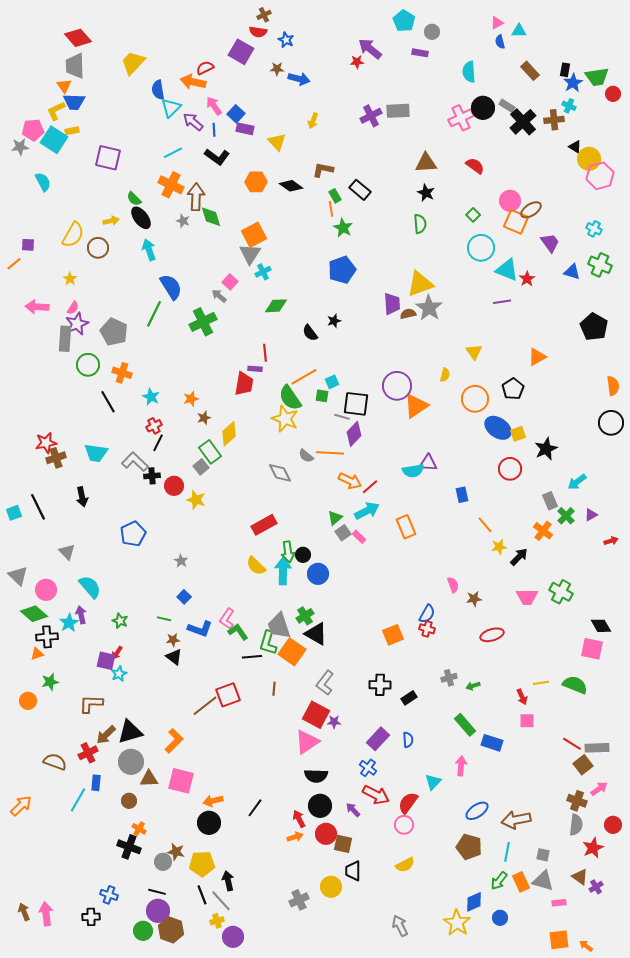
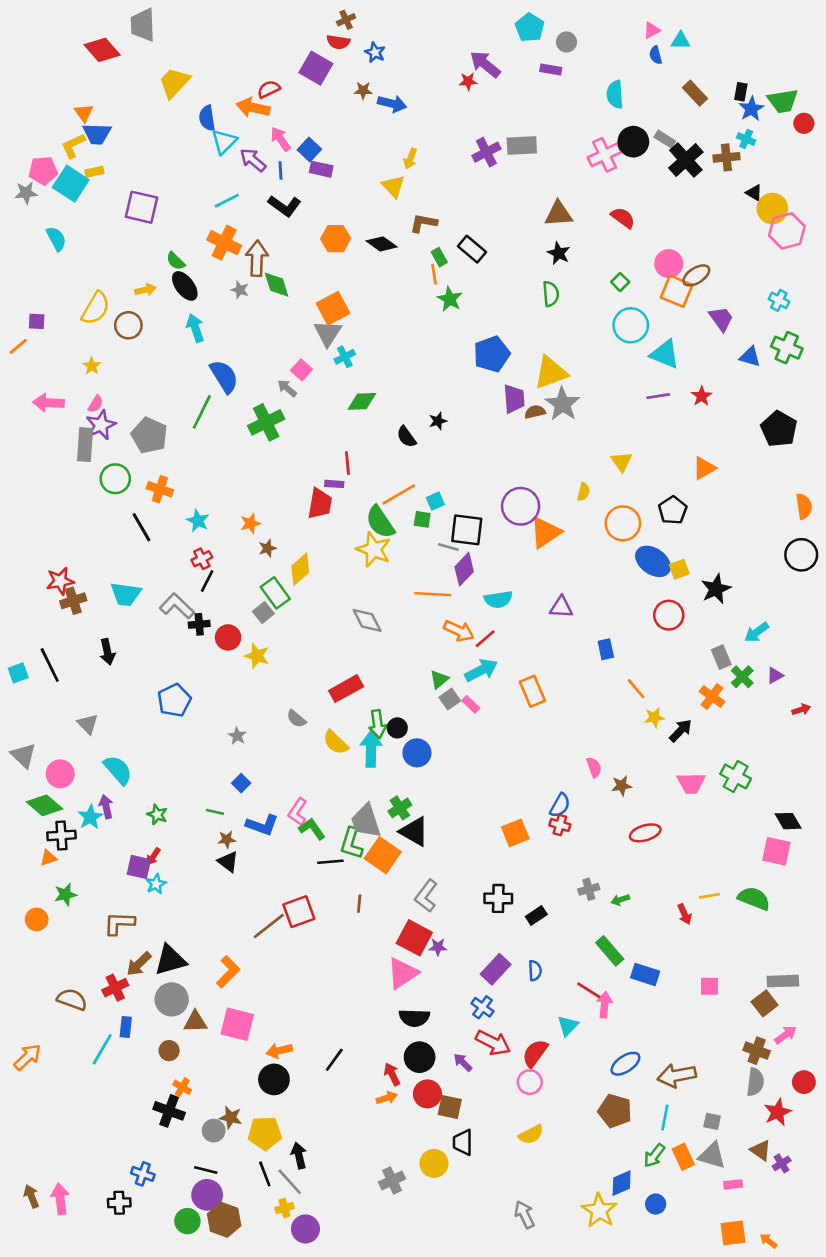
gray trapezoid: (75, 66) -> (143, 25), moved
yellow triangle: (277, 142) -> (393, 186), moved
blue pentagon: (342, 270) -> (492, 354), moved
red star: (527, 279) -> (702, 396), moved
gray semicircle: (306, 456) -> (296, 719), moved
cyan semicircle: (413, 471) -> (498, 599), moved
pink square: (527, 721) -> (709, 986), moved
red line: (572, 744) -> (589, 990), moved

